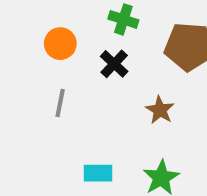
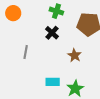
orange circle: (60, 44) -> (13, 13), moved
cyan rectangle: (98, 173) -> (53, 82), moved

